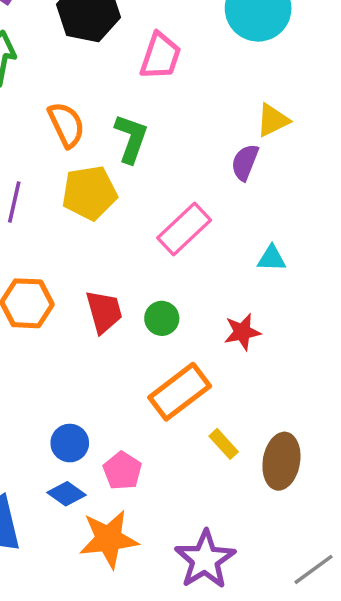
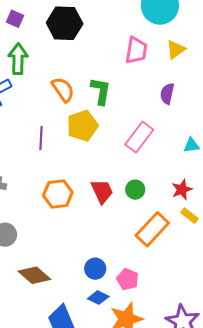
pink trapezoid: (160, 56) -> (136, 50), moved
yellow triangle: (273, 120) -> (176, 50), moved
yellow rectangle: (224, 444) -> (190, 216), moved

